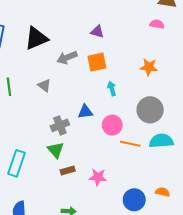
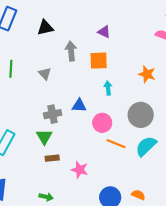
black triangle: (36, 38) -> (45, 28), size x0.7
gray arrow: (67, 57) -> (71, 51), turned 96
cyan semicircle: (161, 141) -> (146, 146), turned -50

